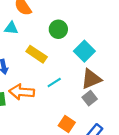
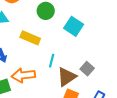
brown triangle: (91, 79) -> (67, 77), moved
cyan line: (54, 82) -> (52, 61), turned -32

